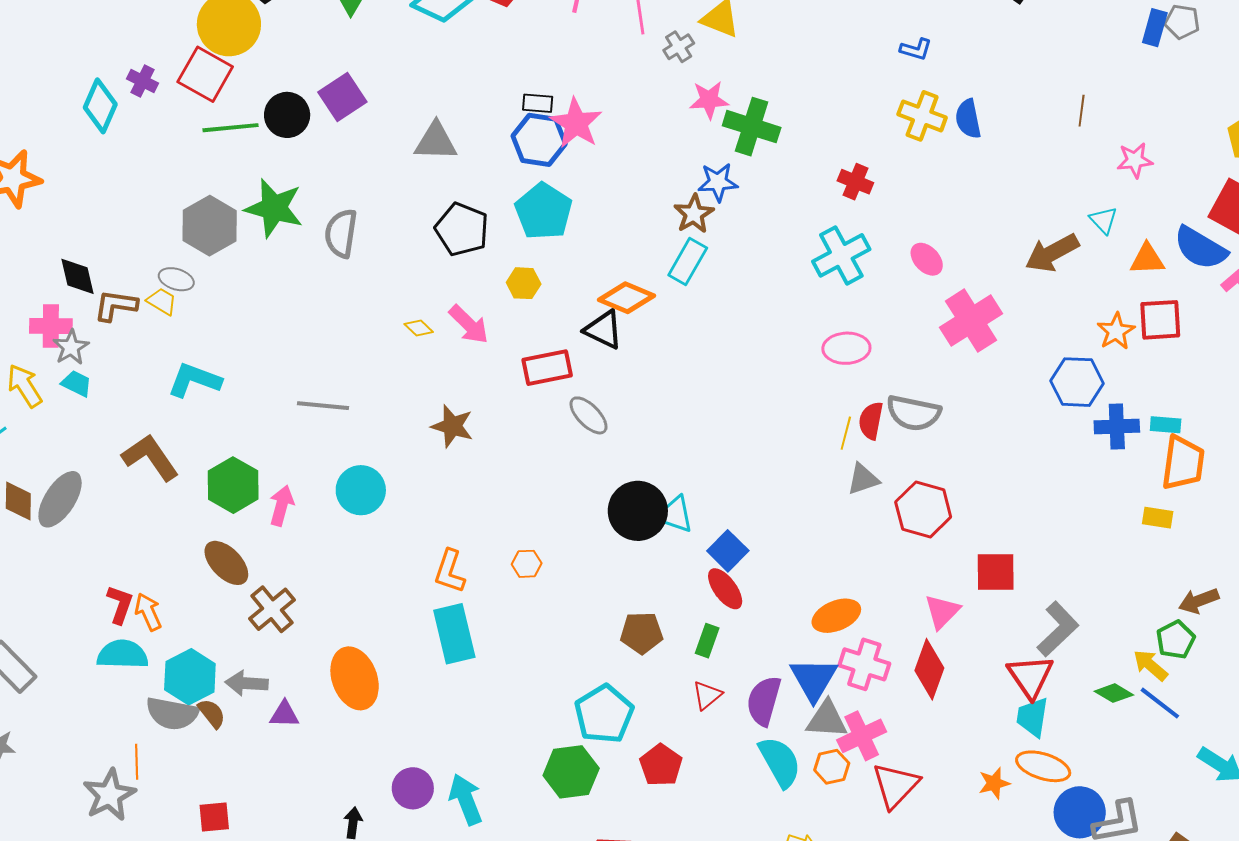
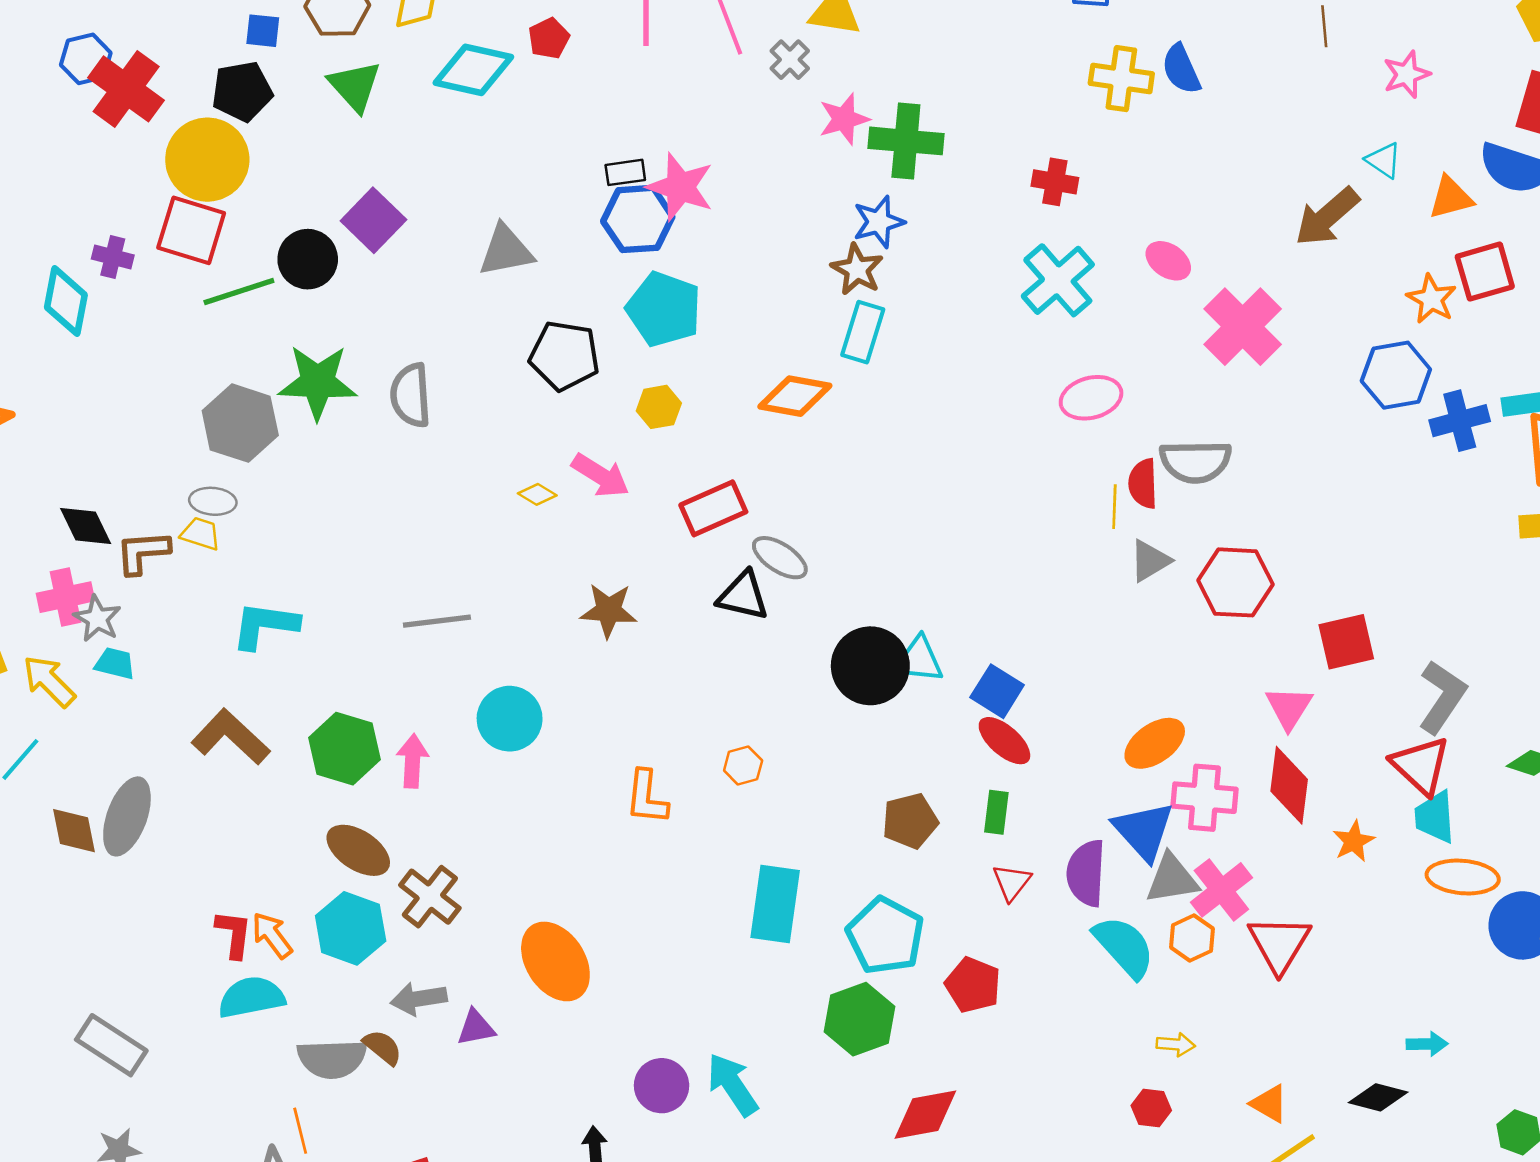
black triangle: (603, 330) -> (743, 596), moved
cyan rectangle: (454, 634) -> (775, 904), moved, turned 34
cyan hexagon: (190, 677) -> (351, 928), moved
orange star: (994, 783) -> (1354, 841), moved

